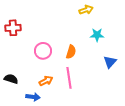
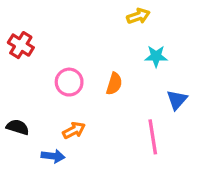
red cross: (13, 28) -> (21, 45), turned 35
pink line: (69, 78) -> (153, 137), moved

